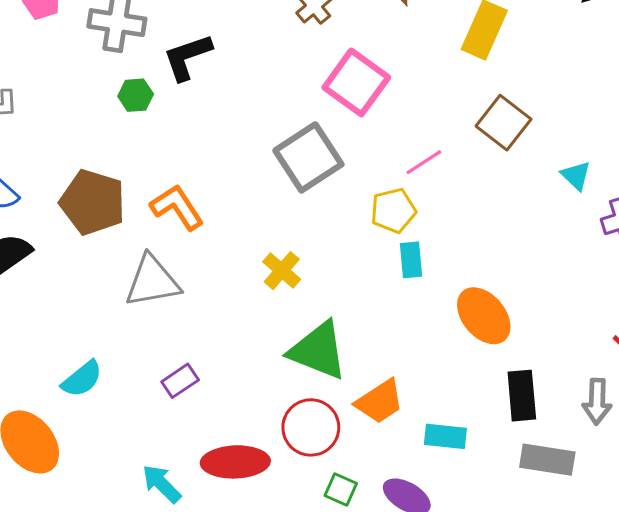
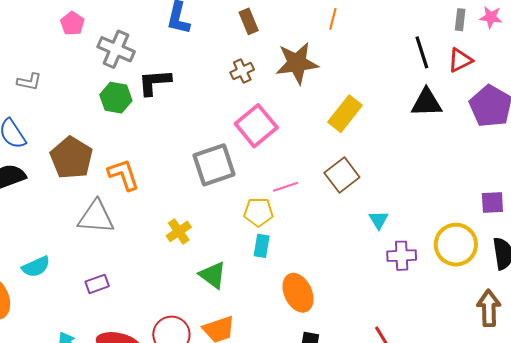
green hexagon: (136, 95) -> (116, 98), size x1.4
green triangle: (318, 351) -> (213, 275), moved, size x0.7

